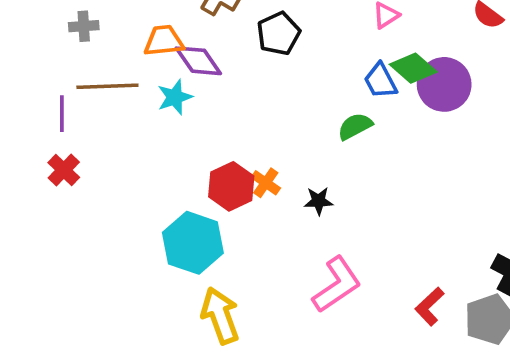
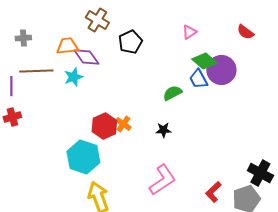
blue trapezoid: (380, 81) -> (198, 79), moved
red cross: (64, 170) -> (12, 117), turned 30
black star: (319, 201) -> (163, 130), moved

